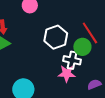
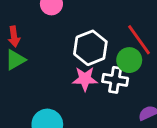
pink star: (67, 74) -> (85, 79), moved

